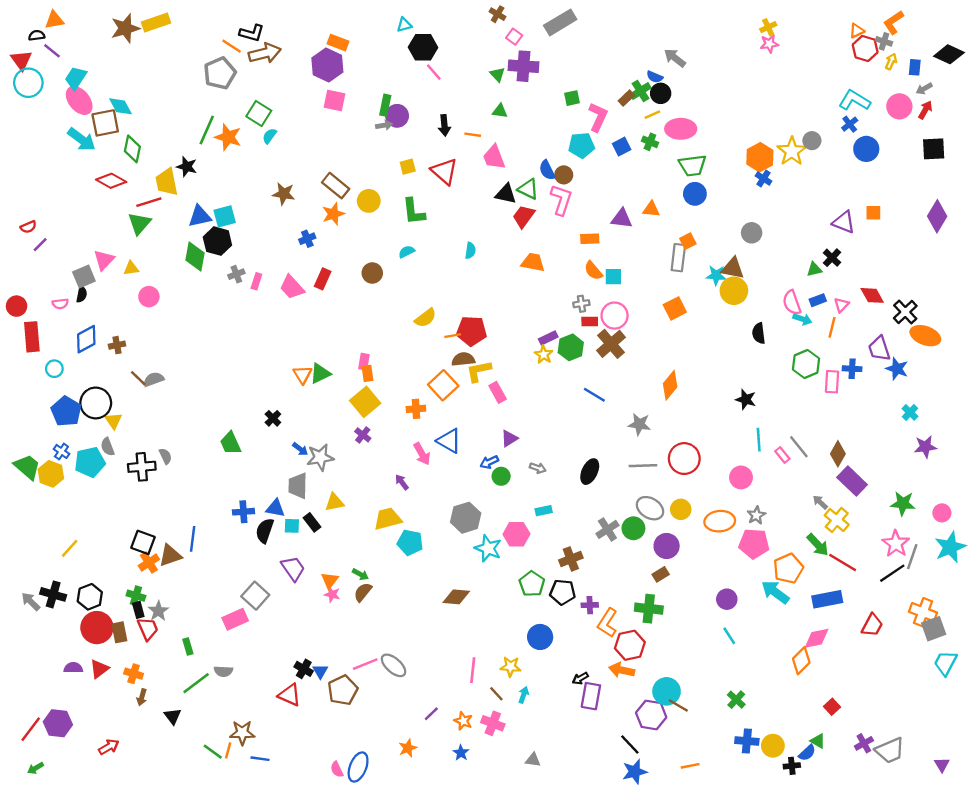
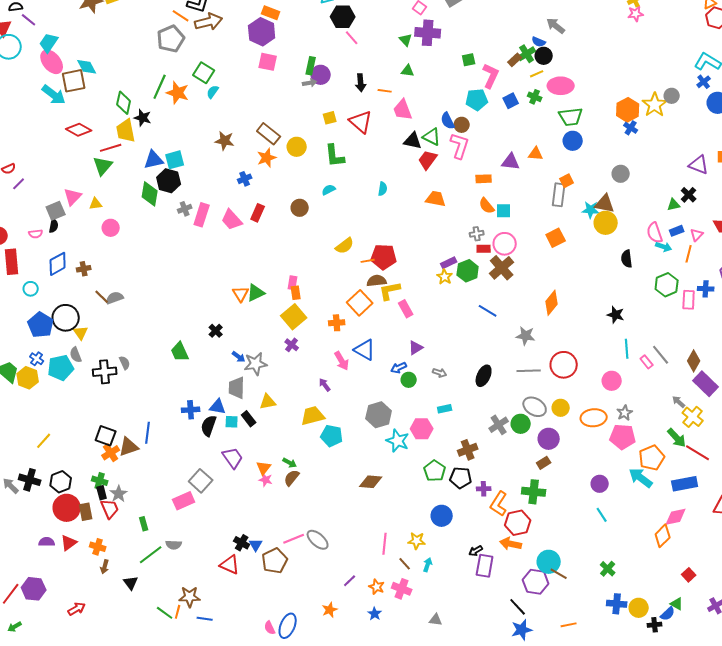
green diamond: (132, 149) -> (124, 103), moved
pink rectangle: (256, 281) -> (202, 215), size x1.6

